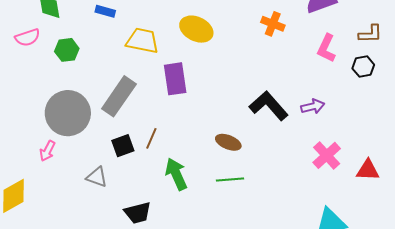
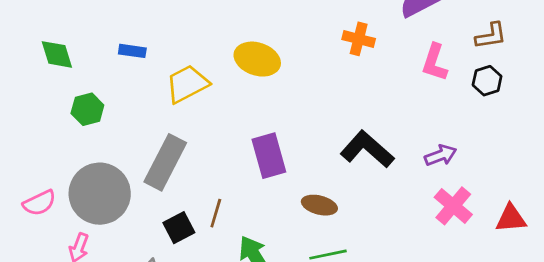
pink semicircle: (27, 37) -> (39, 203), moved
yellow trapezoid: (143, 41) -> (187, 84), turned -32
purple rectangle: (175, 79) -> (269, 156), moved
purple arrow: (313, 106) -> (441, 155), moved

